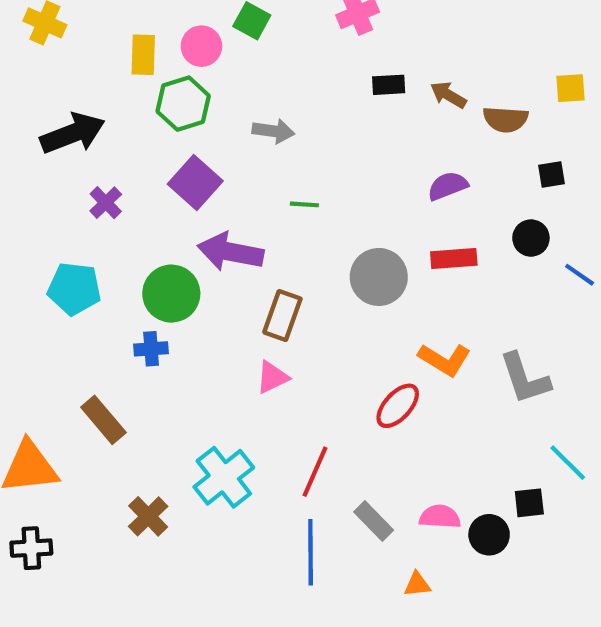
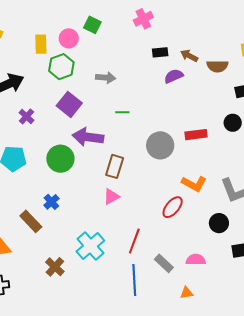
purple semicircle: (448, 186) -> (174, 76), moved
blue cross: (151, 349) -> (51, 202), moved, turned -35
black circle: (489, 535) -> (219, 223), moved

